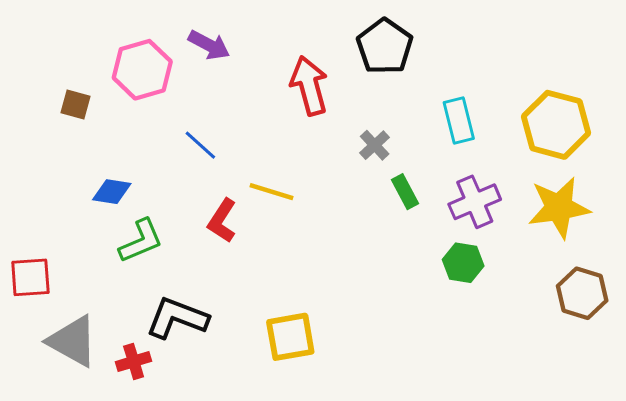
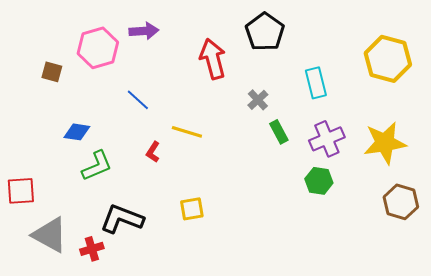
purple arrow: (209, 45) -> (144, 31), turned -32
yellow hexagon: (556, 125) -> (388, 59), moved
red L-shape: (222, 221) -> (153, 152), size x0.7
yellow square: (290, 337) -> (192, 209), moved, size x0.7

